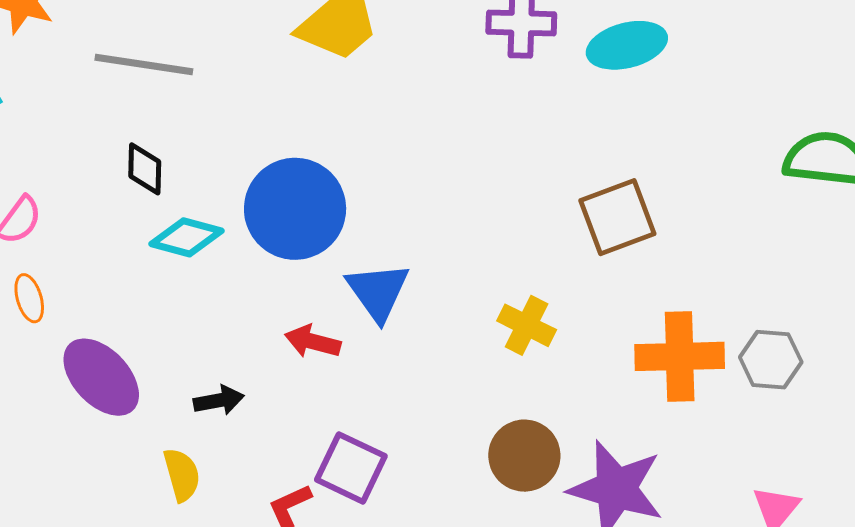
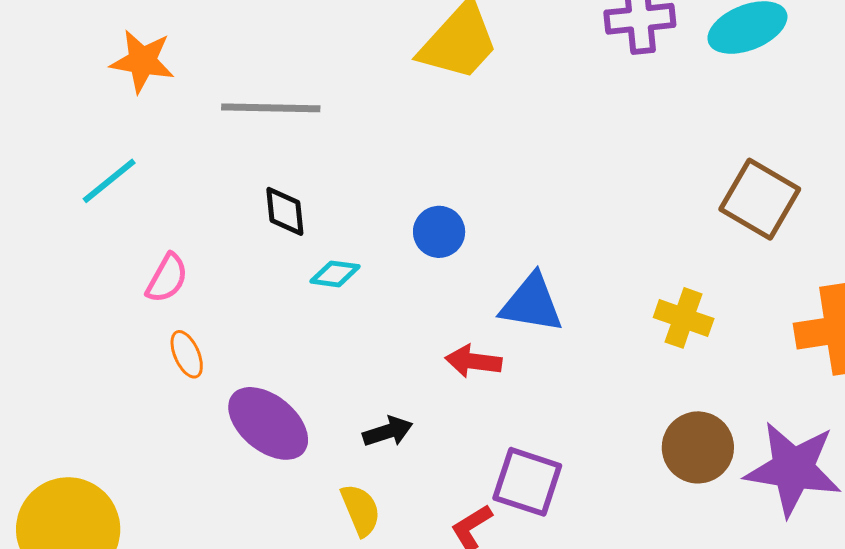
blue circle: (295, 209) -> (439, 232), size x0.5
brown square: (617, 217) -> (760, 199), turned -32
cyan diamond: (186, 237) -> (335, 274), size x0.7
blue triangle: (378, 292) -> (532, 303), turned -38

